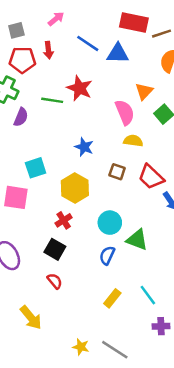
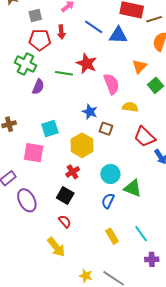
pink semicircle: (125, 112) -> (111, 84), moved
brown square: (117, 172) -> (106, 129), moved
yellow rectangle: (112, 298) -> (112, 236), turned -70
yellow arrow: (31, 318) -> (56, 247), moved

